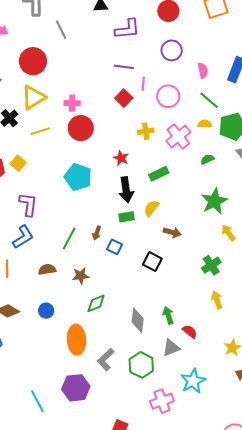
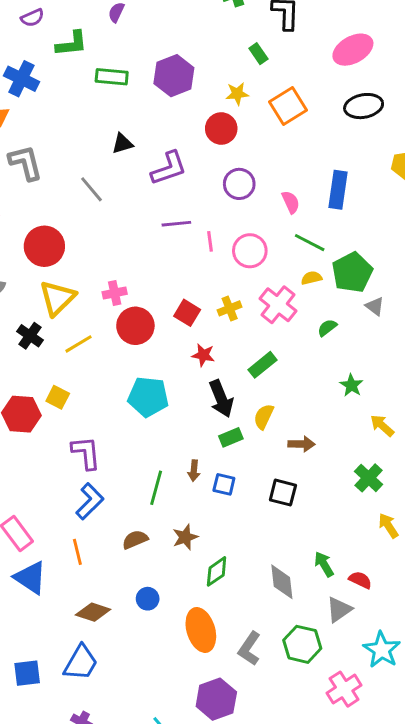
gray line: (61, 30) -> (92, 189), moved
red square: (124, 98) -> (187, 313), moved
green star: (214, 201) -> (351, 385), size x0.6

